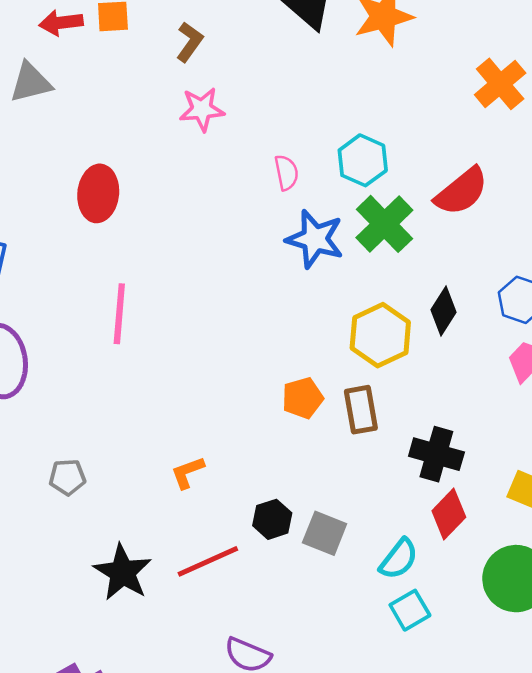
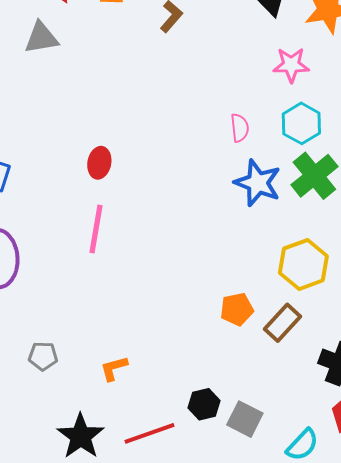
pink star: (202, 109) -> (291, 65), moved
red ellipse: (98, 193) -> (99, 163), moved, size x0.7
brown rectangle: (361, 410) -> (283, 323), turned 48
orange L-shape: (187, 472) -> (114, 368), moved

